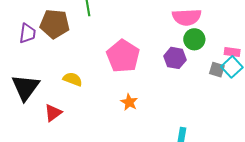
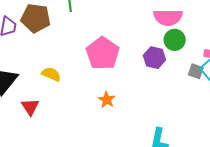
red triangle: (53, 113) -> (30, 107), turned -30

